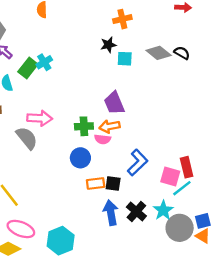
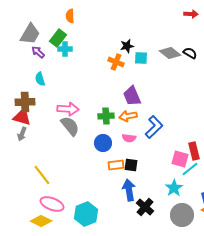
orange cross: (122, 19) -> (116, 62), moved, turned 35
cyan cross: (44, 62) -> (65, 49), moved, turned 32
green rectangle: (28, 68) -> (58, 38), moved
gray semicircle: (27, 138) -> (70, 126), moved
pink semicircle: (103, 139) -> (129, 138), moved
blue L-shape: (138, 163) -> (154, 127), moved
black cross: (136, 212) -> (145, 207), moved
gray circle: (180, 228) -> (182, 215), moved

